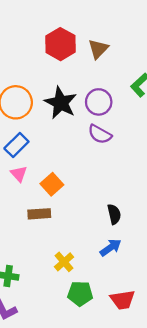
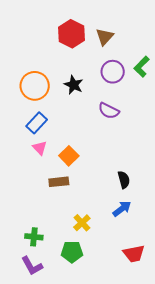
purple circle: (99, 102) -> (113, 72), moved
black star: (61, 103) -> (74, 85), size x0.7
green pentagon: (80, 294) -> (72, 252), moved

